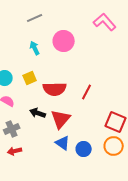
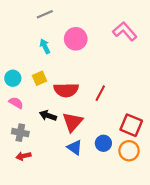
pink L-shape: (105, 22) -> (125, 31), moved
gray cross: (12, 129) -> (20, 133), turned 35
blue circle: (84, 149) -> (103, 143), moved

